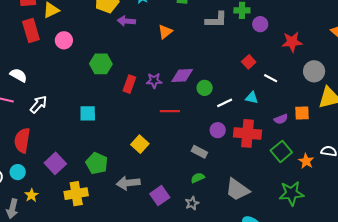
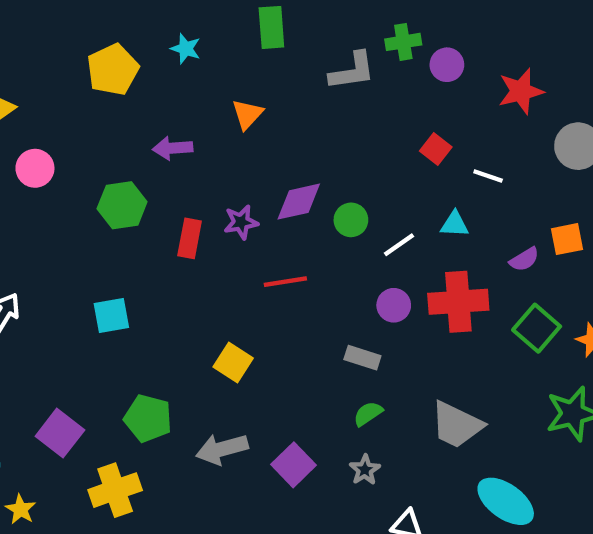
purple arrow: (126, 21) -> (173, 148), moved

